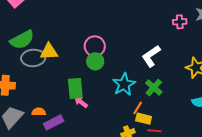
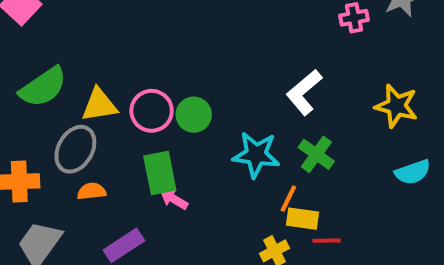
pink circle: (95, 46) -> (152, 111), moved
gray ellipse: (33, 58) -> (75, 149), moved, turned -50
cyan star: (124, 84) -> (256, 155), turned -30
orange semicircle: (39, 112) -> (92, 191), moved

